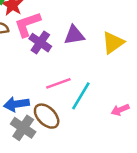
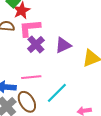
purple triangle: (74, 35) -> (63, 45), turned -30
pink line: (58, 83) -> (31, 77), moved

